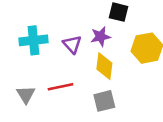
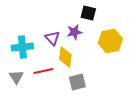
cyan cross: (33, 40) -> (22, 47), moved
yellow diamond: (104, 66) -> (65, 57), moved

